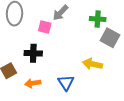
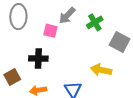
green cross: (98, 19) -> (95, 22), moved, turned -35

